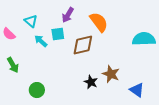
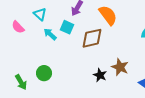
cyan square: (58, 34) -> (67, 27), turned 32
green arrow: (13, 65) -> (21, 82), moved
green circle: (37, 90) -> (44, 73), moved

